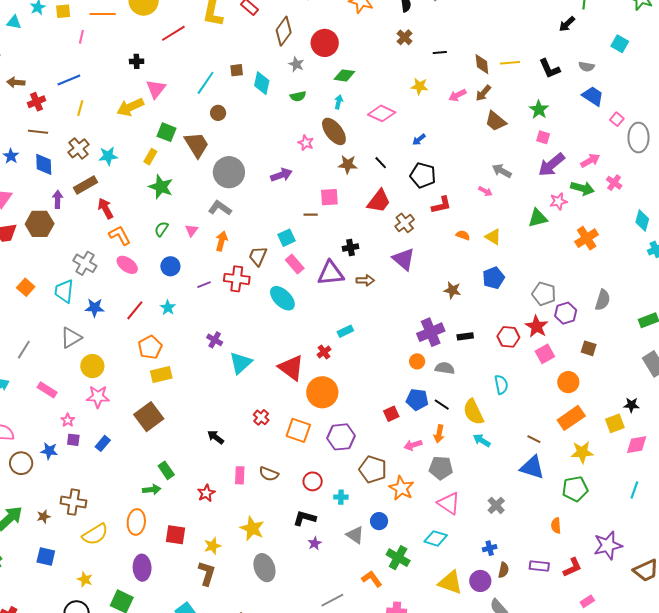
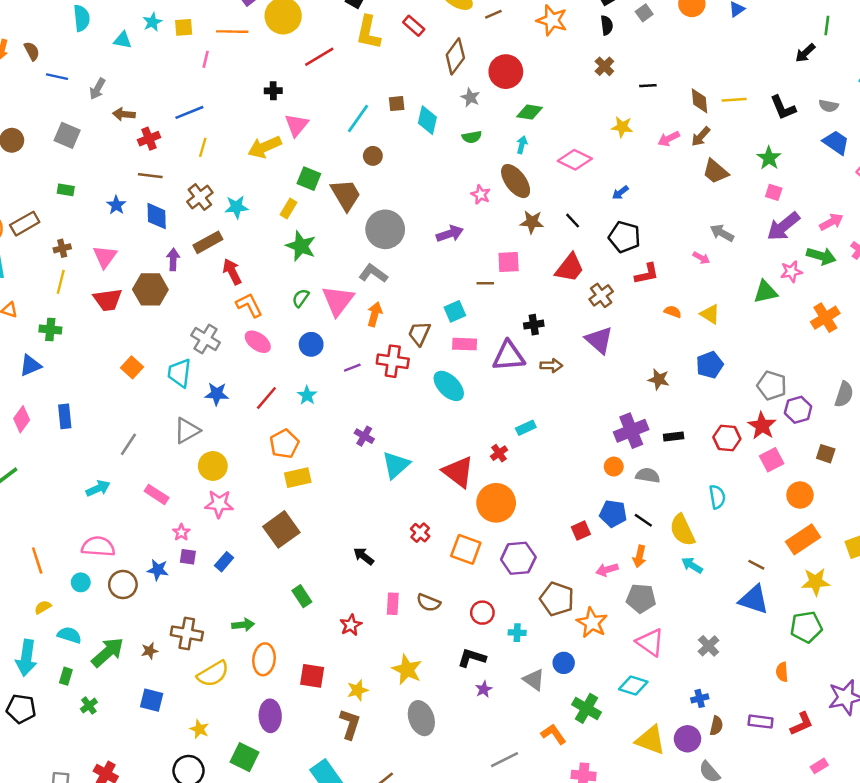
pink triangle: (192, 230) -> (338, 300), size x2.0
pink rectangle: (295, 264) -> (465, 344), turned -48
green arrow: (152, 490) -> (243, 625), moved

